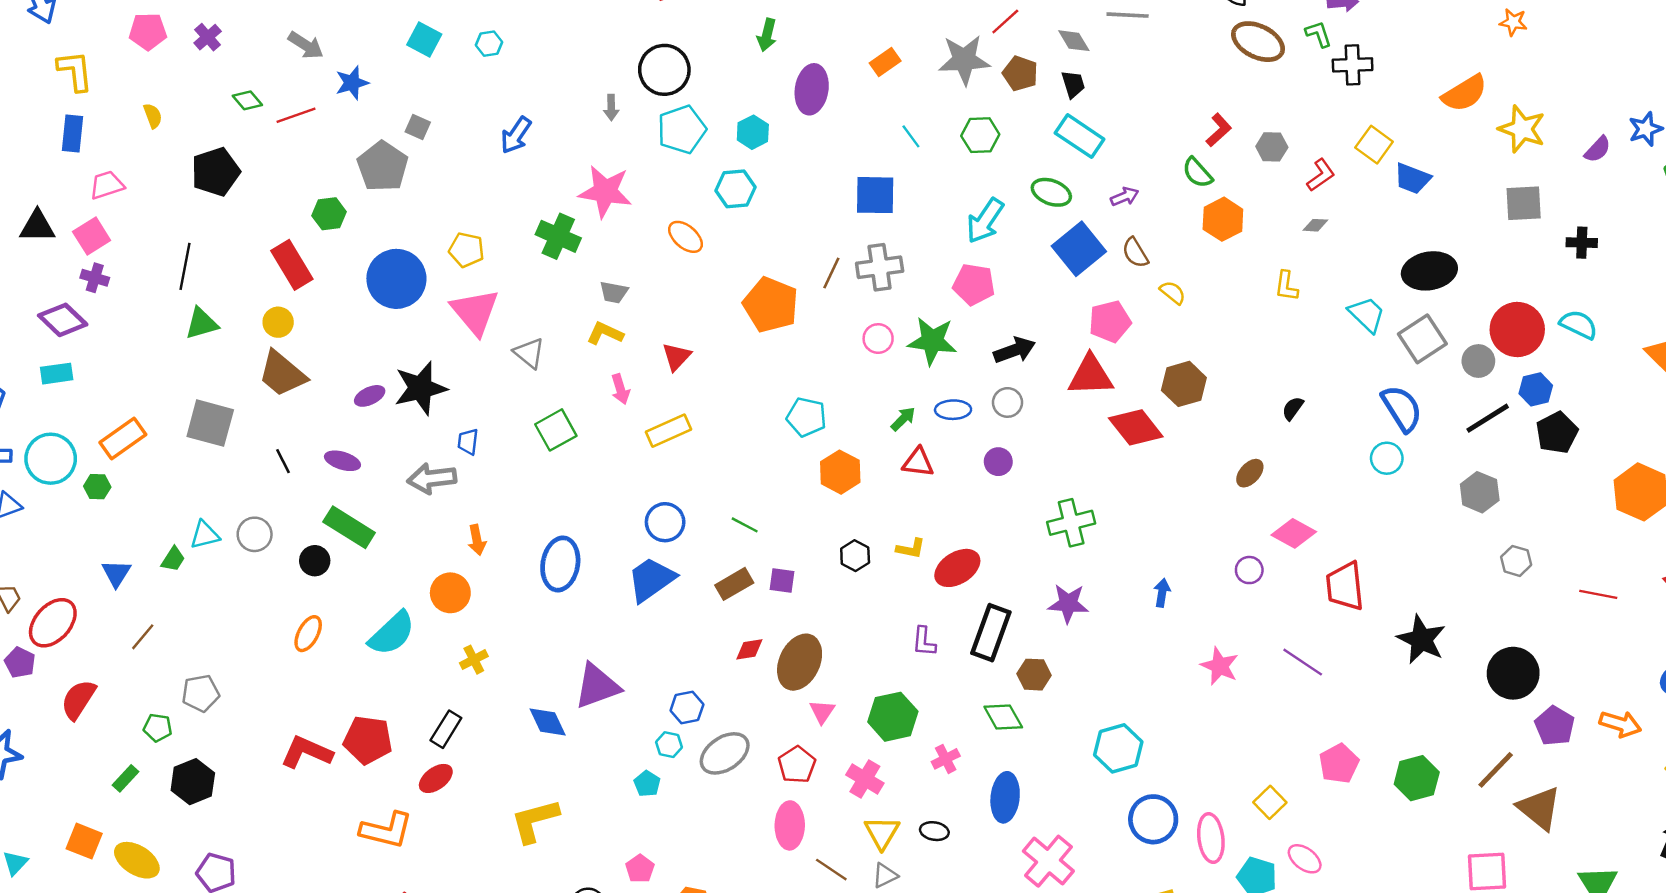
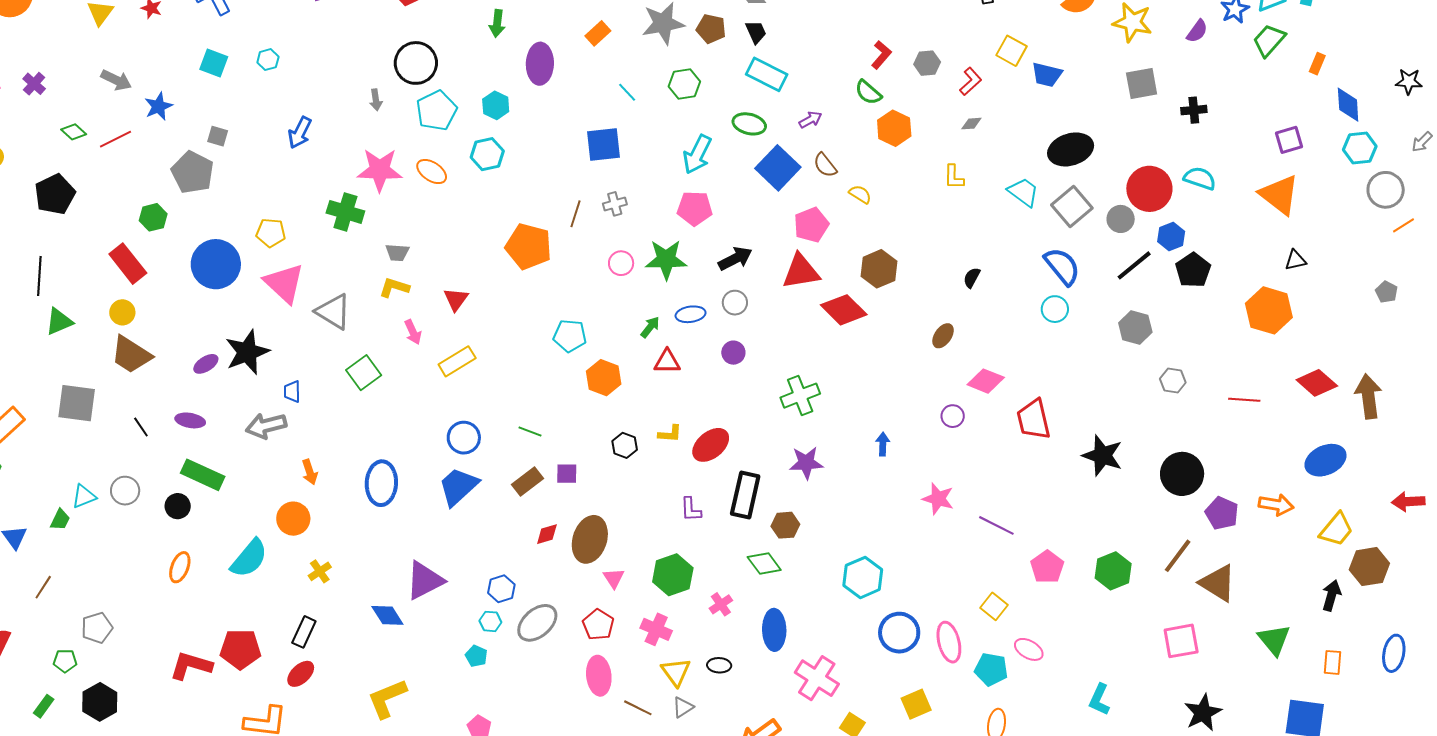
orange ellipse: (685, 237) -> (432, 172), moved
gray cross: (880, 267) -> (615, 204), size x0.6
gray triangle: (529, 353) -> (333, 312), size x1.4
purple line: (1303, 662) -> (996, 525), moved

